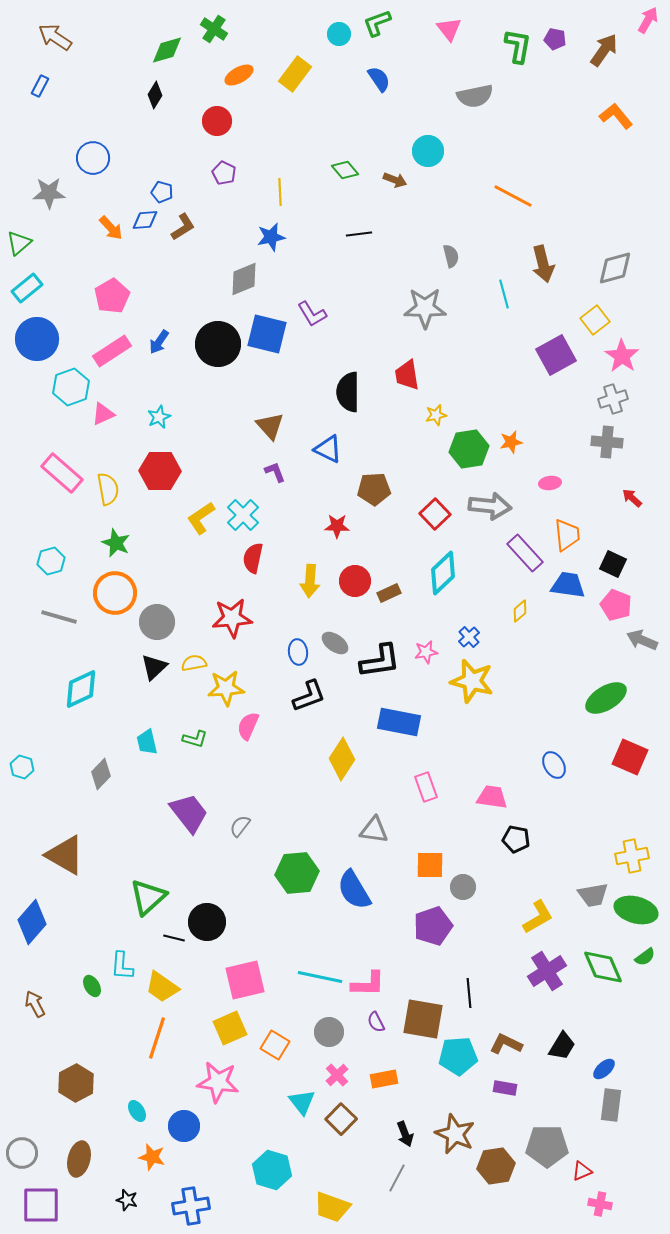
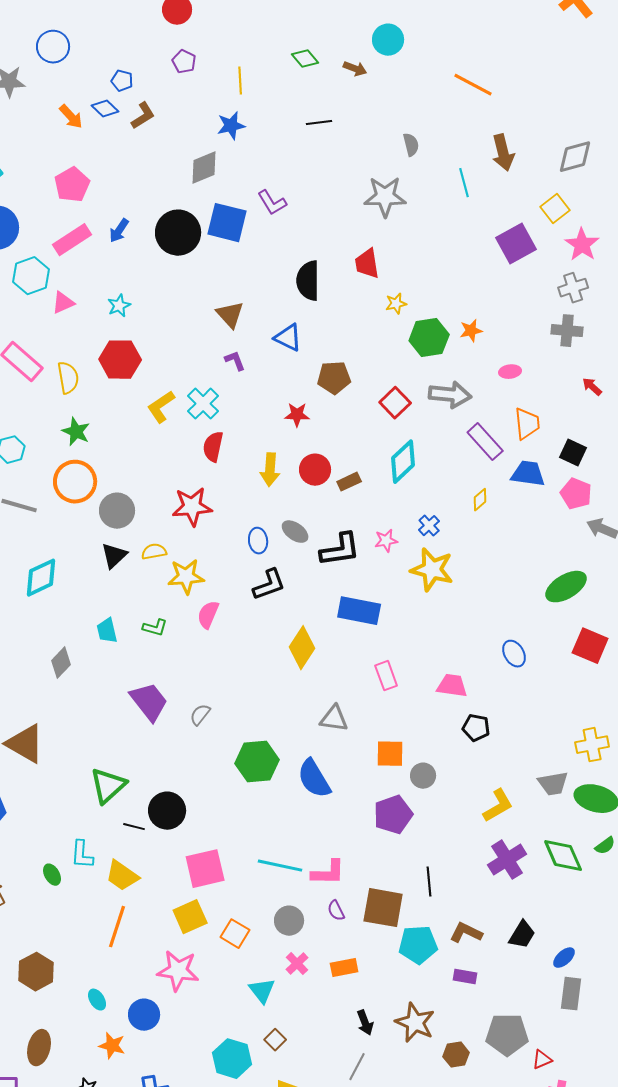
blue diamond: (145, 220) -> (105, 109), turned 48
brown square: (341, 1119) -> (275, 1040), moved, size x0.7
brown hexagon: (496, 1166) -> (456, 1055), size x0.7

